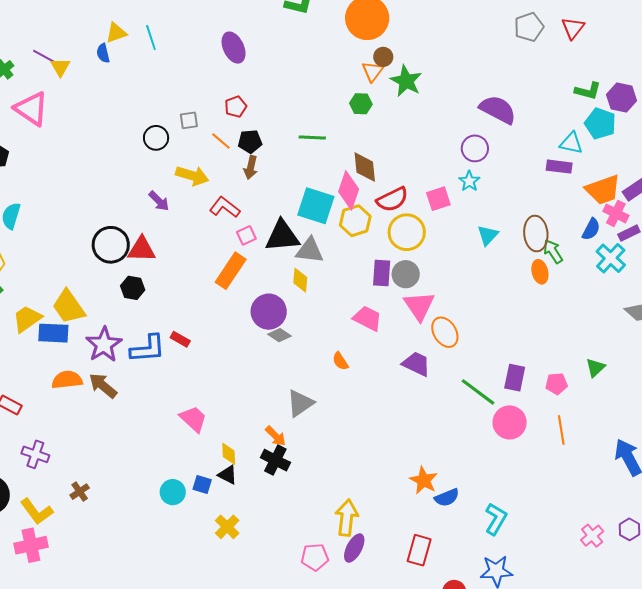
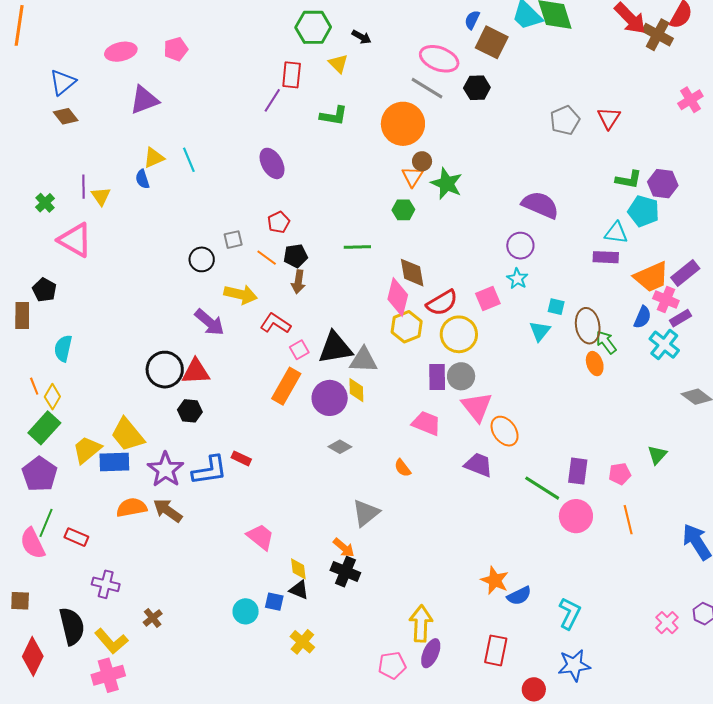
purple line: (44, 56) -> (84, 187), turned 65
purple arrow: (159, 201) -> (209, 322), size x1.4
cyan square: (316, 206) -> (556, 307), moved, size x0.5
purple circle: (269, 312) -> (330, 398), moved

